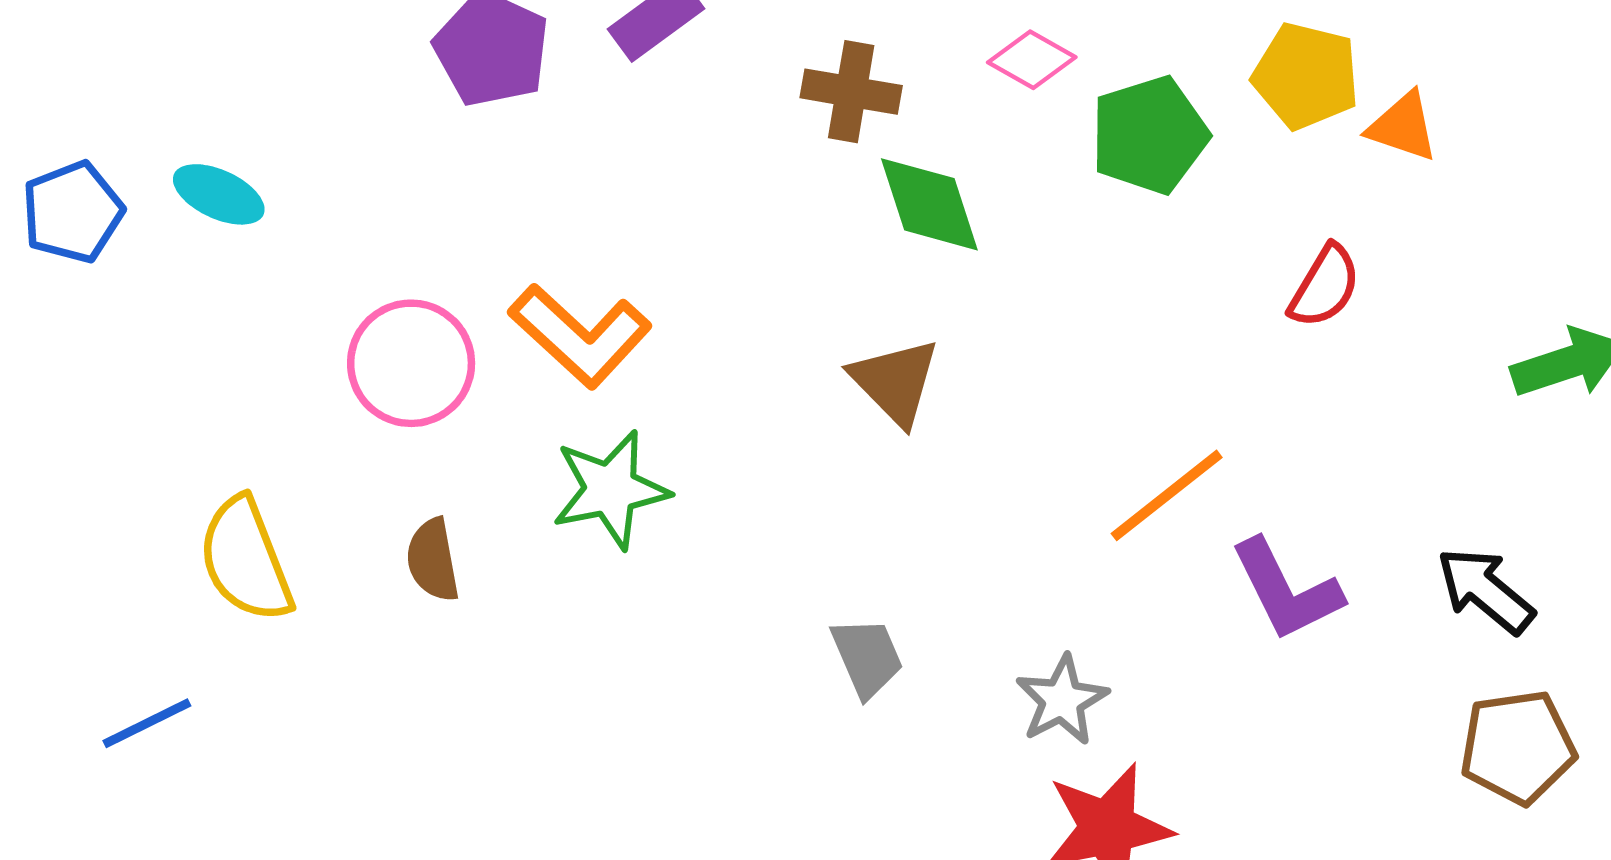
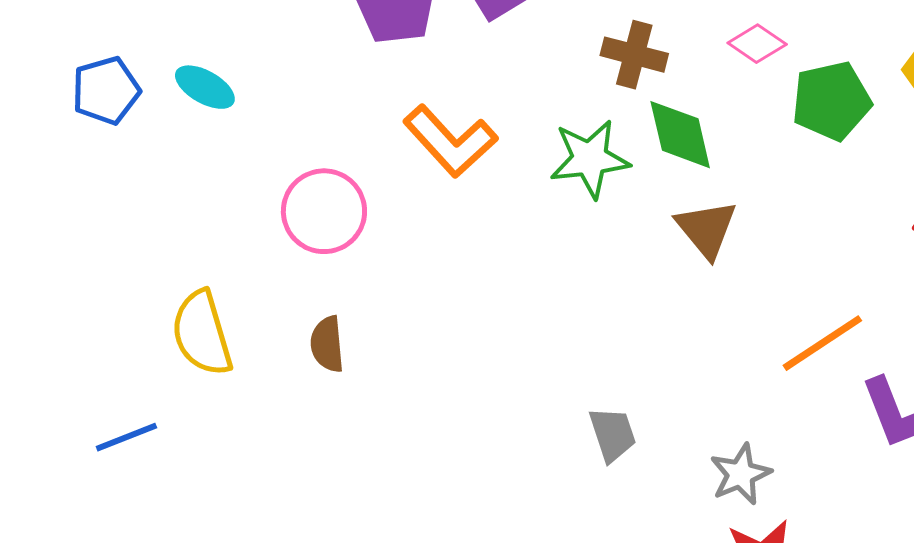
orange L-shape: (580, 336) -> (450, 141), moved
brown triangle: (895, 382) -> (707, 229), moved
green star: (611, 489) -> (590, 159), moved

